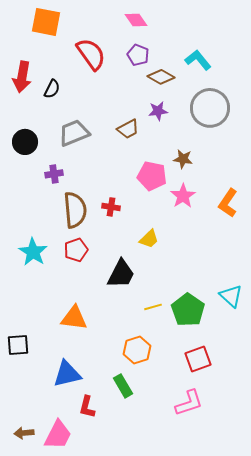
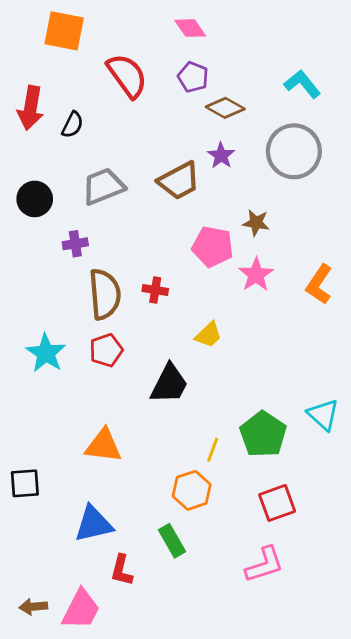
cyan L-shape: (198, 60) -> (302, 84), moved
purple star: (158, 111) -> (221, 156), turned -30
brown trapezoid: (128, 129) -> (179, 181), size x1.4
yellow line: (153, 307) -> (213, 450), moved, turned -54

